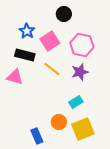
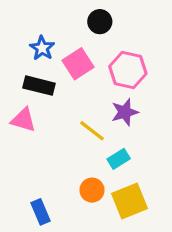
yellow line: (52, 69) -> (92, 131), moved
blue rectangle: (37, 136) -> (41, 212), moved

